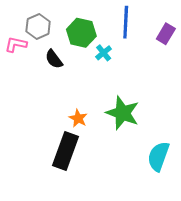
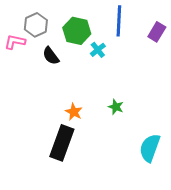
green star: (123, 113) -> (116, 107), size x0.5

